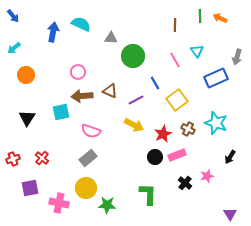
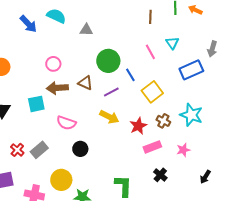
blue arrow: (53, 32) -> (28, 24), turned 126
green circle: (133, 56) -> (108, 61), moved
black circle: (155, 157) -> (80, 149), moved
black arrow: (230, 157) -> (205, 177), moved
gray rectangle: (88, 158) -> (39, 150), moved
pink star: (207, 176) -> (183, 150), moved

